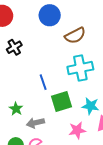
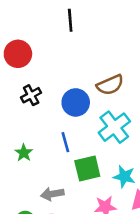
blue circle: (50, 15) -> (76, 102), moved
cyan cross: (80, 68) -> (114, 127), turned -30
green star: (16, 109) -> (24, 153), moved

